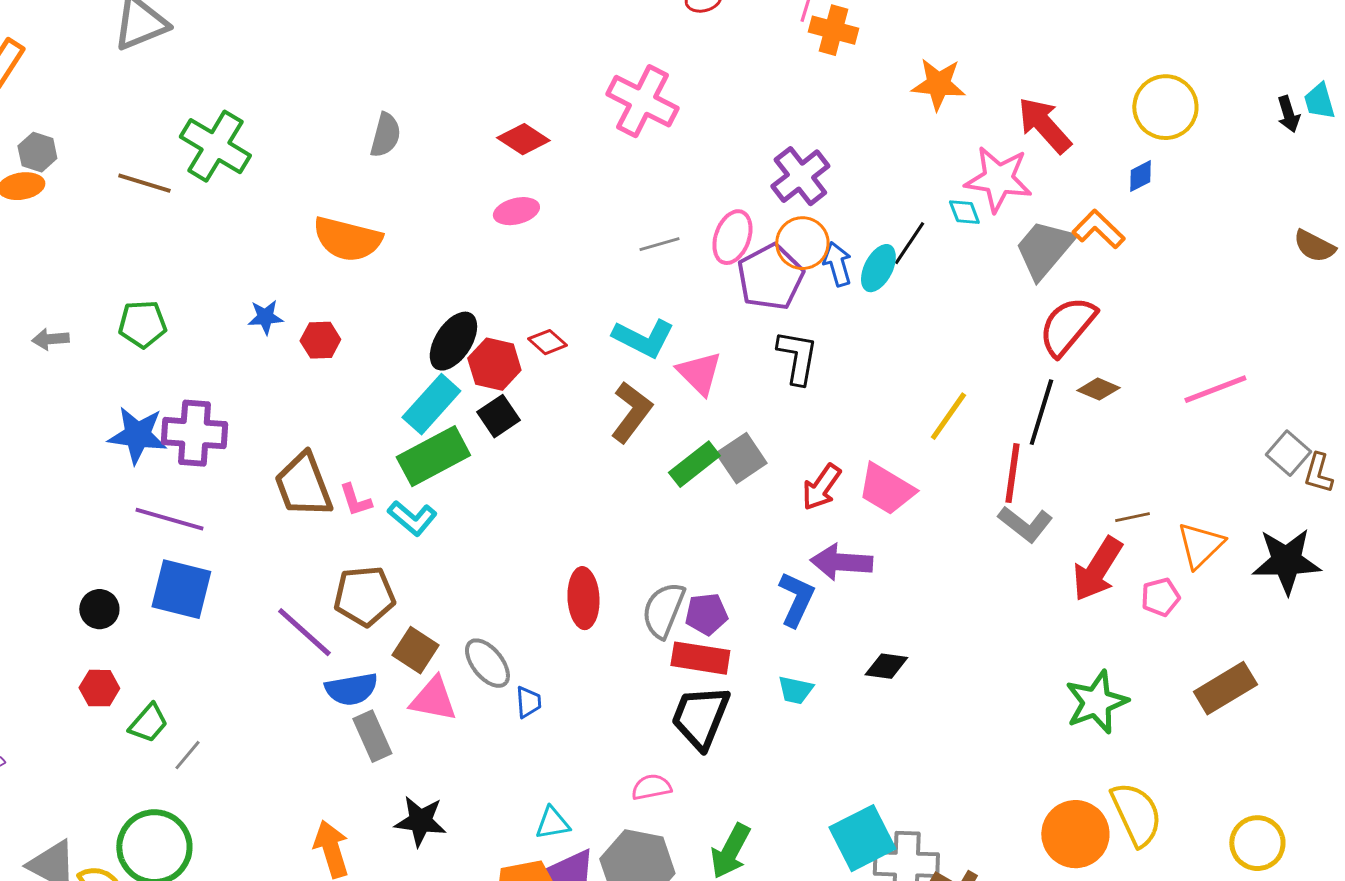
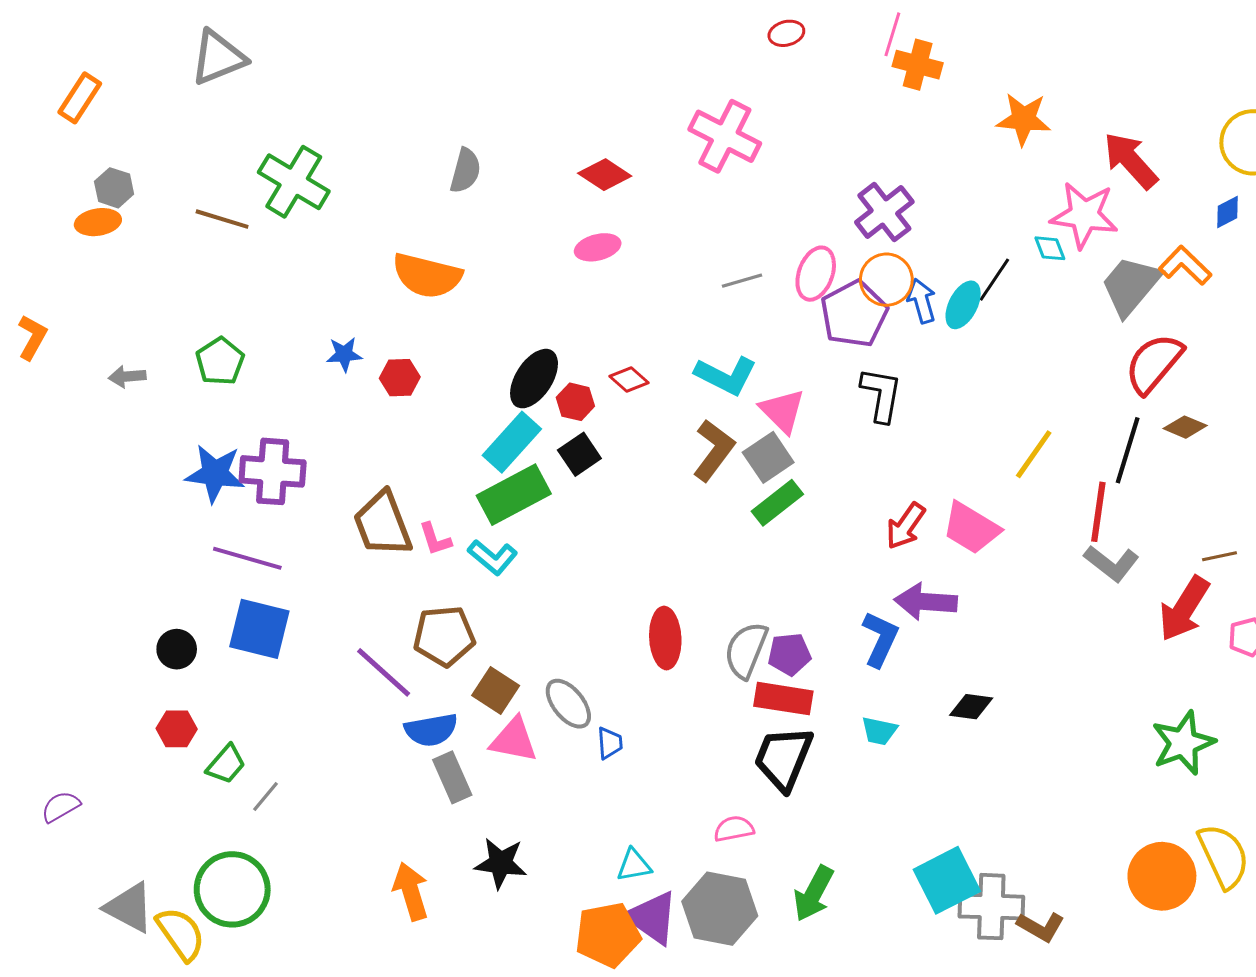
green pentagon: (142, 324) -> (220, 361), turned -30
red hexagon: (494, 364) -> (575, 402), size x0.7
gray square: (741, 458) -> (768, 457), moved

